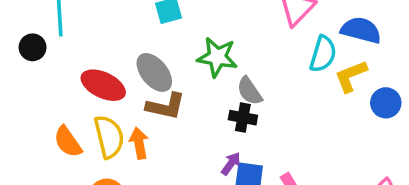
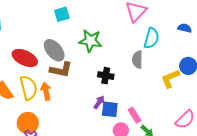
blue semicircle: (361, 30) -> (185, 28), moved, size x0.6
yellow L-shape: (351, 76) -> (170, 79), moved
gray semicircle: (249, 91) -> (137, 60), moved, turned 36

